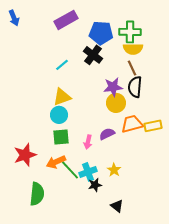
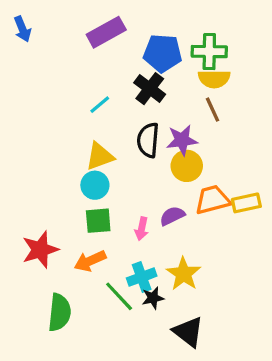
black semicircle: (135, 87) -> (148, 140), moved
green line: (70, 170) -> (119, 296), moved
yellow star: (114, 170) -> (184, 274), size x1.5
black triangle: (117, 206) -> (188, 332), size x1.5

